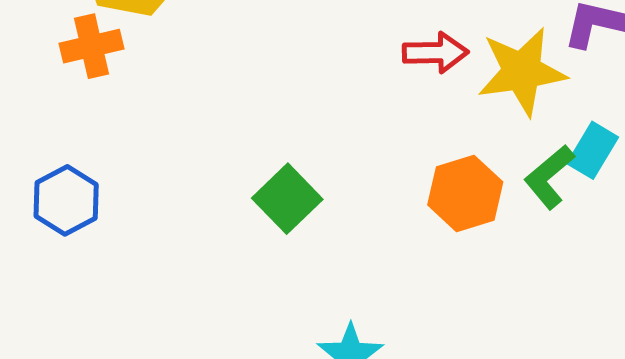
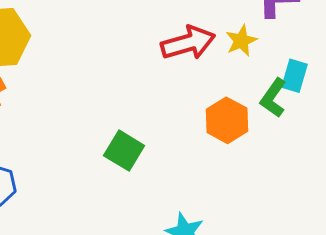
red arrow: (435, 53) -> (188, 43), size x1.4
yellow star: (522, 71) -> (241, 41), size x0.6

